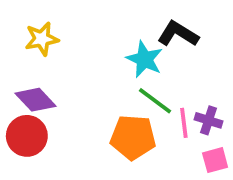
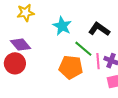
black L-shape: (178, 34) -> (99, 29), moved
cyan star: (145, 59) -> (62, 26), moved

